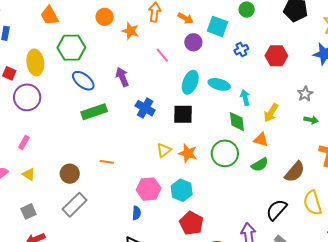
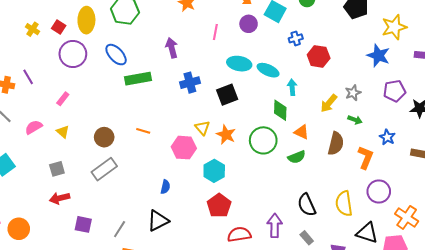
pink line: (162, 55) -> (215, 32), turned 42
red hexagon: (276, 56) -> (319, 56), moved
blue ellipse: (83, 81) -> (116, 55), moved
cyan ellipse: (190, 82) -> (239, 64), turned 70
blue cross: (145, 108) -> (190, 83), turned 36
yellow arrow: (271, 113) -> (329, 103), moved
black square: (183, 114) -> (227, 95), turned -30
yellow triangle: (164, 150) -> (202, 128), turned -42
brown semicircle: (295, 172) -> (336, 144), moved, turned -35
pink hexagon: (149, 189) -> (184, 148), moved
black semicircle: (277, 210) -> (307, 205), turned -75

